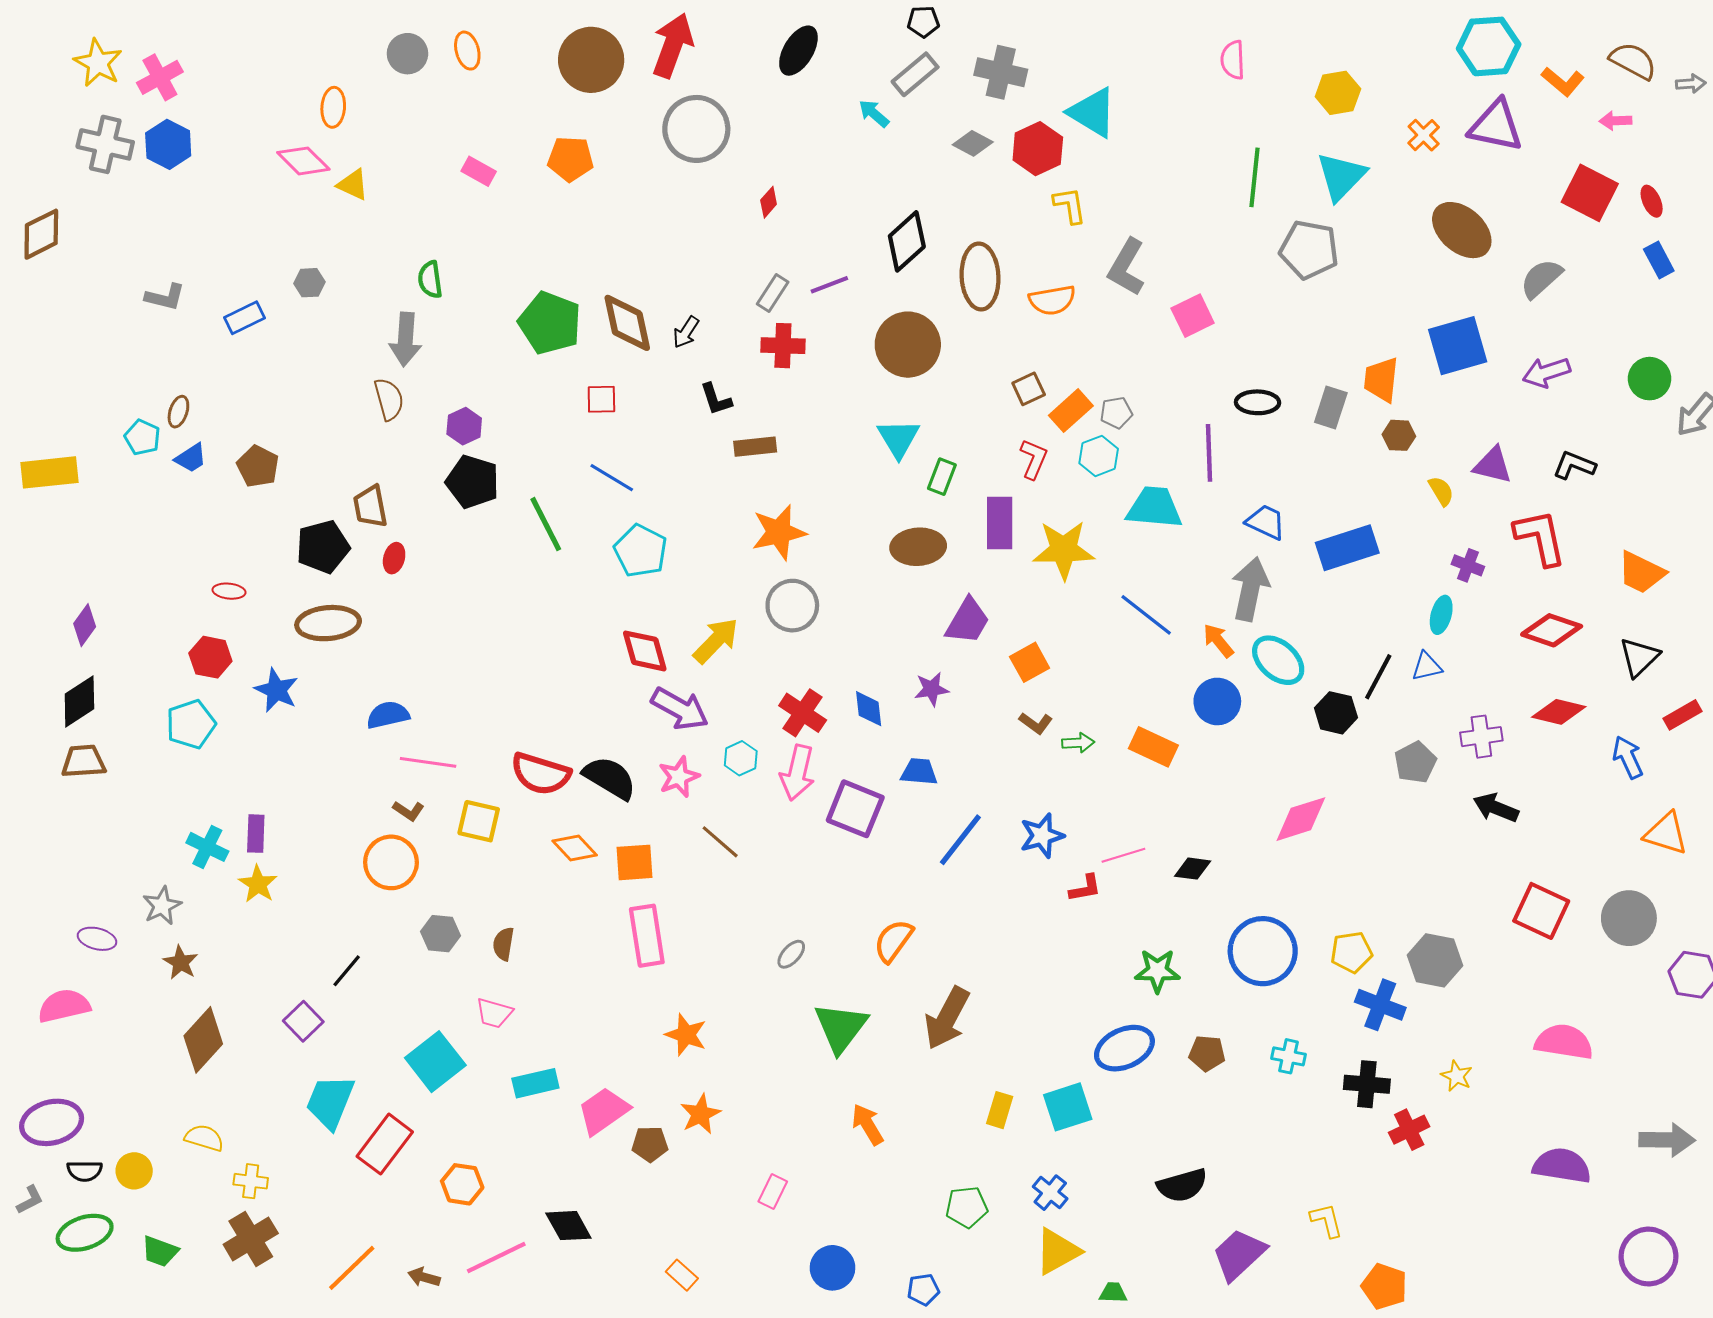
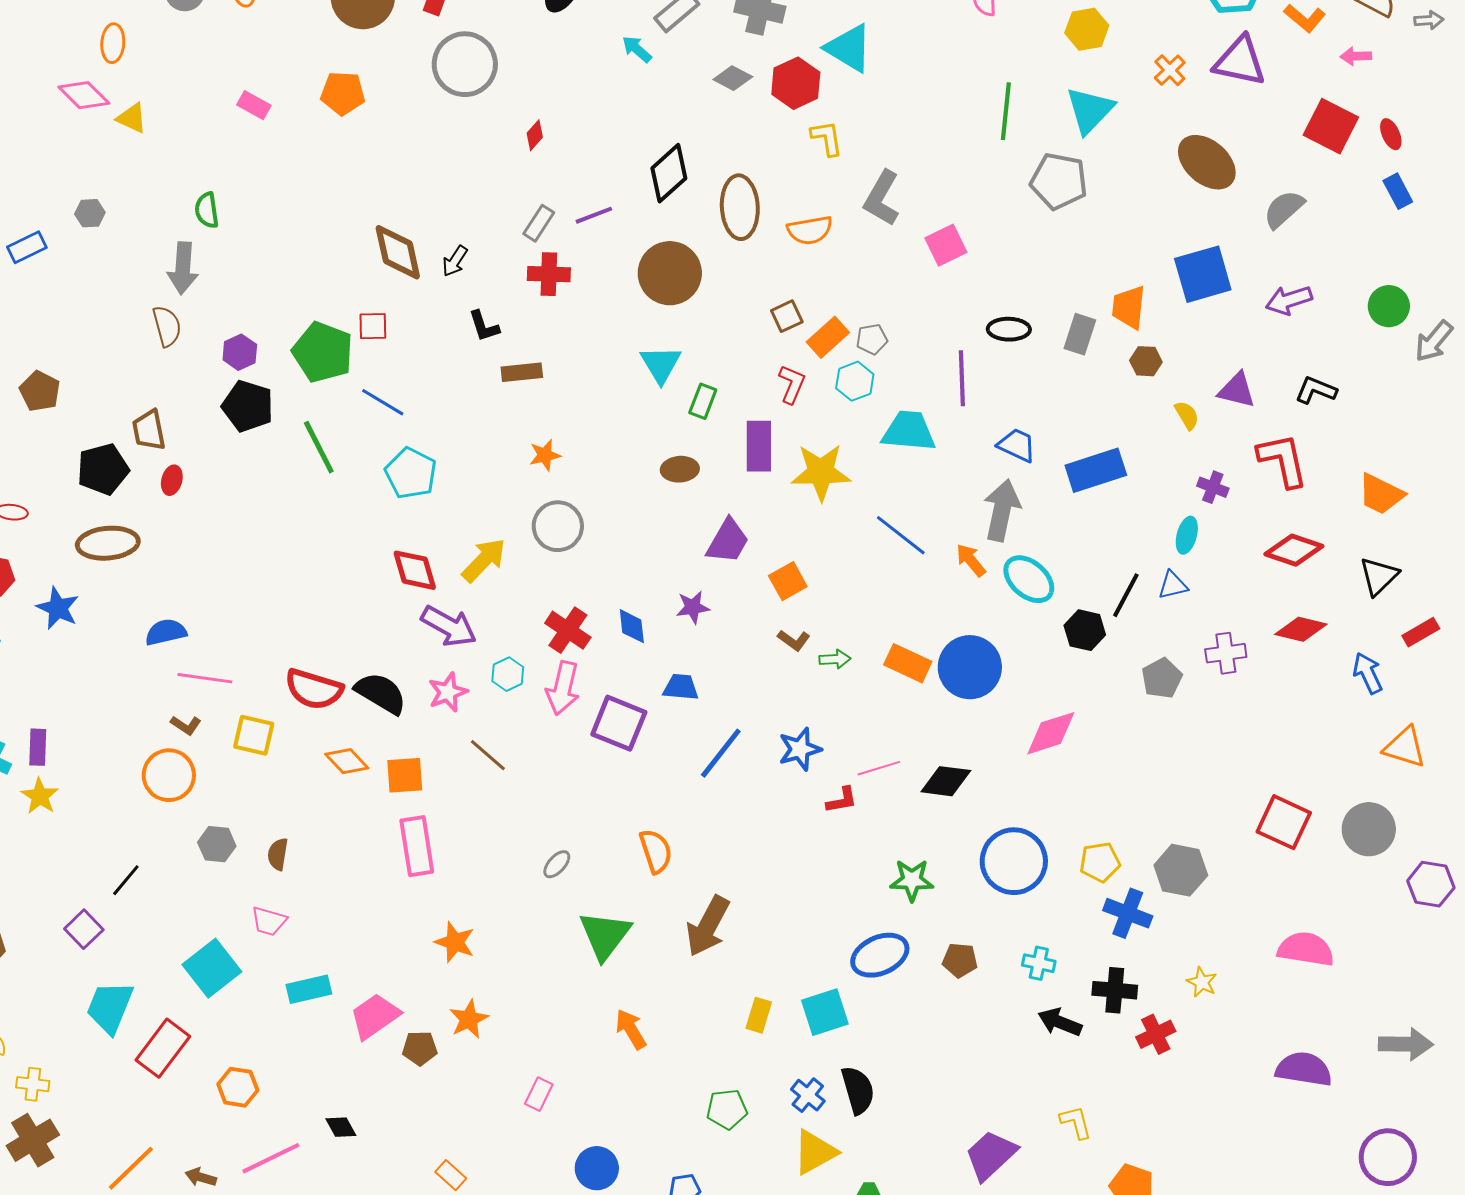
green pentagon: (550, 323) -> (323, 352), moved
orange star: (779, 532) -> (545, 455), size x0.6
brown ellipse: (918, 547) -> (680, 469), size x0.7
blue circle: (1217, 701) -> (970, 667), moved, size x1.4
black arrow: (1496, 808) -> (1060, 1022), moved
black diamond: (1193, 869) -> (946, 781), size x1.4
orange semicircle: (893, 941) -> (656, 851), turned 126
black semicircle: (1182, 1185) -> (858, 1090), moved, turned -90
black diamond: (568, 1226) -> (341, 1127), size x0.7

